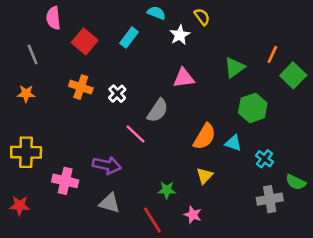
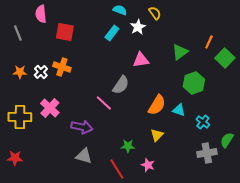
cyan rectangle: (129, 38) -> (112, 33), moved
red square: (85, 41) -> (65, 32), turned -30
gray line: (33, 55) -> (18, 33), moved
white cross: (117, 94) -> (41, 72), moved
pink cross: (65, 181) -> (50, 108), moved, turned 30
green semicircle: (296, 182) -> (227, 140), turned 98

